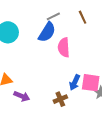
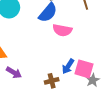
pink semicircle: (64, 47) -> (62, 30), turned -84

